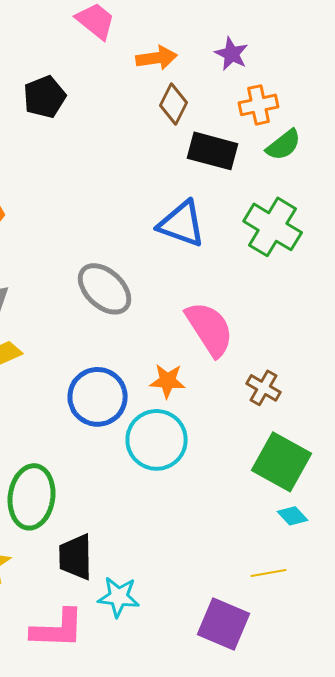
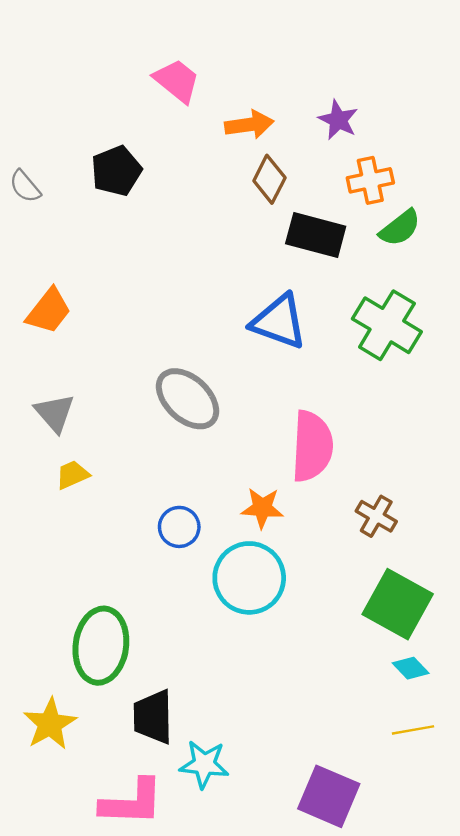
pink semicircle: (210, 329) -> (312, 446), turned 36
blue circle: (98, 397) -> (179, 527), size x0.6
yellow line: (269, 573) -> (413, 730), moved

